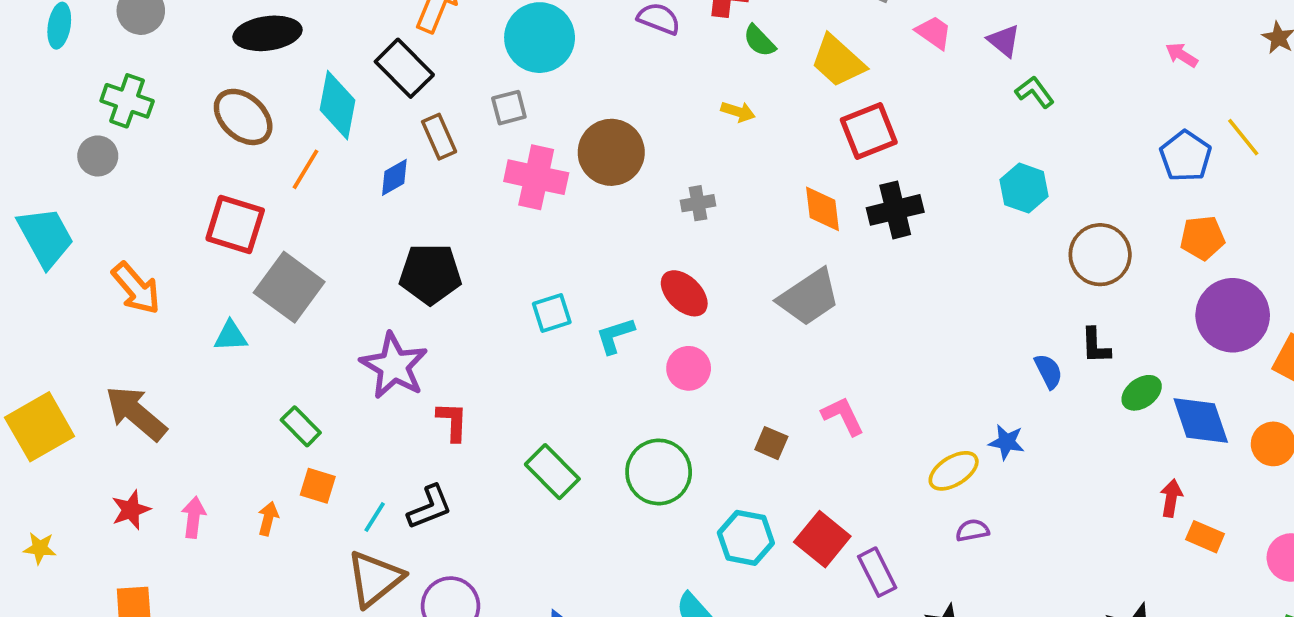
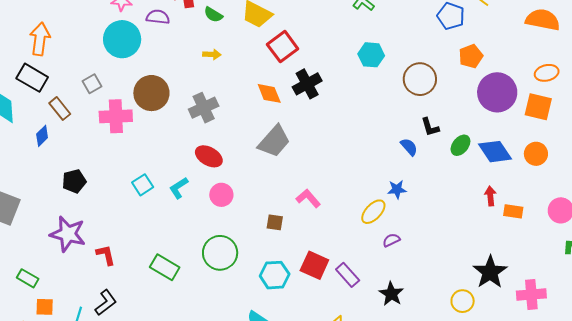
cyan circle: (540, 38) -> (122, 39), moved
gray cross: (698, 203) -> (204, 108), size x1.6
black pentagon: (430, 274) -> (74, 181), size x0.7

